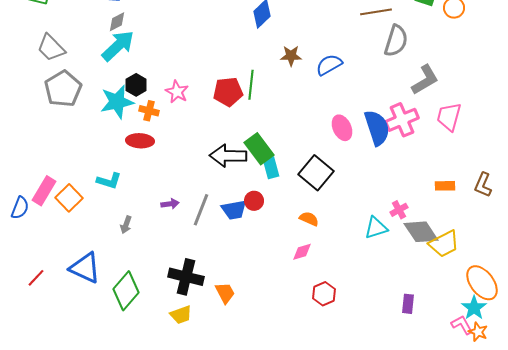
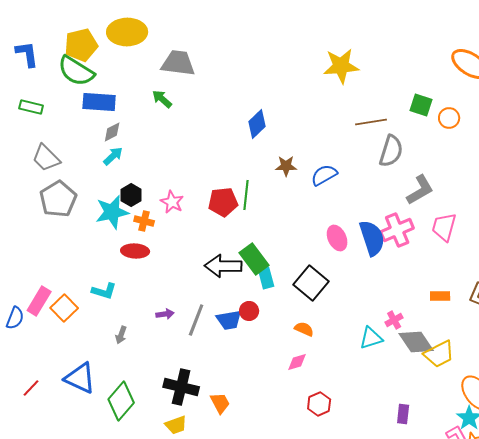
cyan arrow: (118, 46) -> (113, 156), size x0.6

